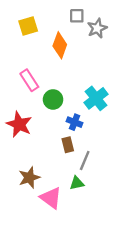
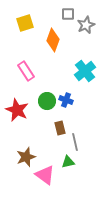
cyan cross: (96, 98) -> (85, 71), moved
green circle: (53, 99) -> (47, 101), moved
blue cross: (75, 122) -> (66, 100), moved
gray line: (85, 161) -> (75, 142), turned -36

